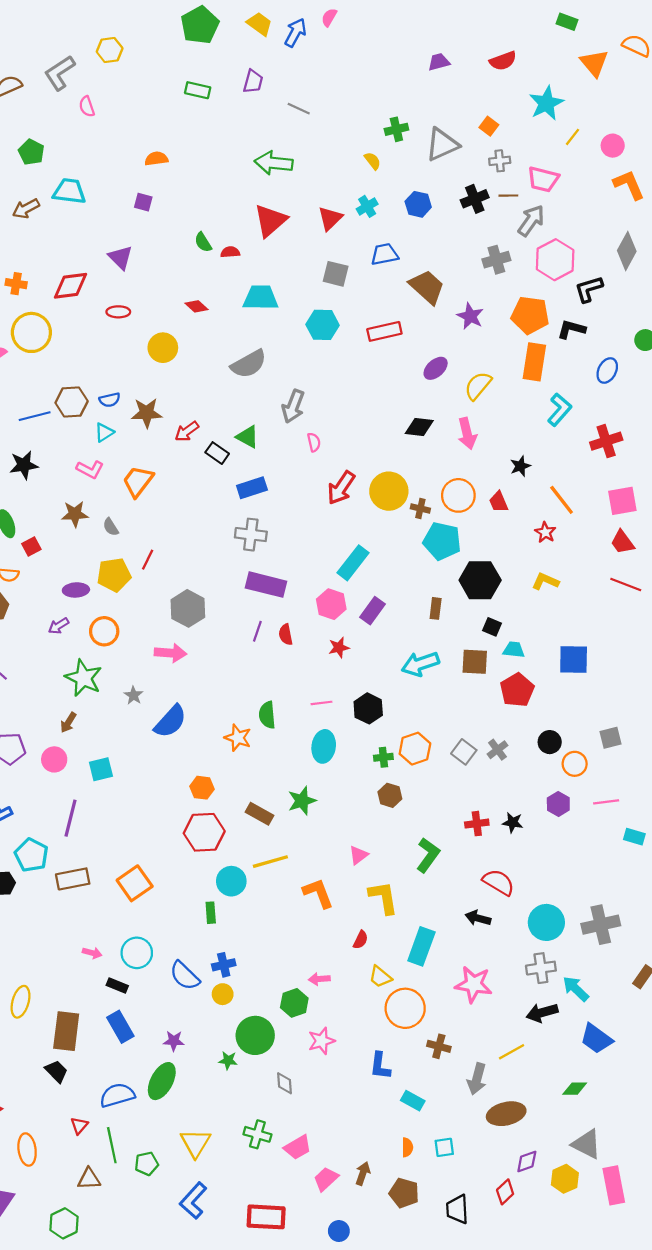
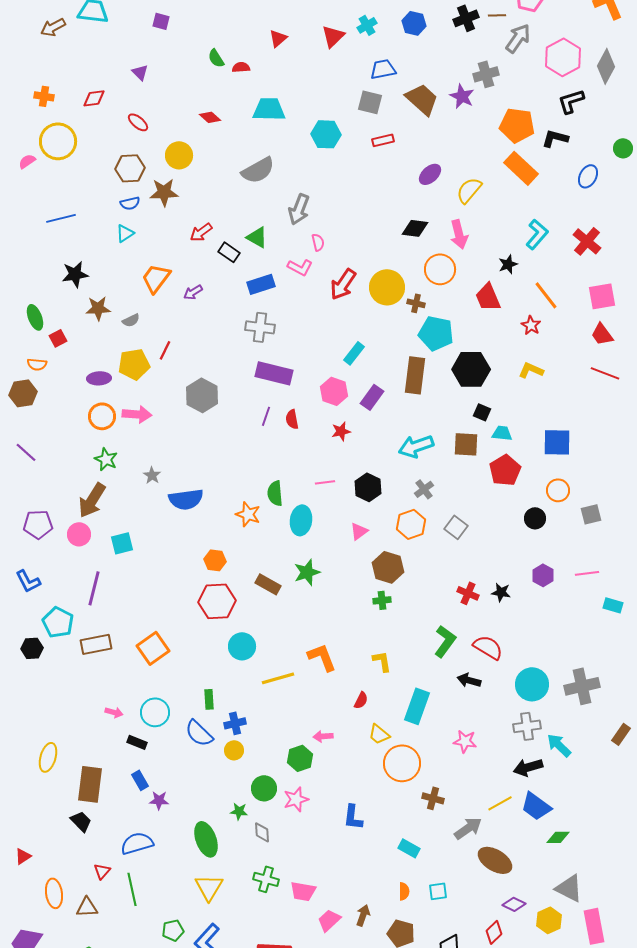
red triangle: (270, 221) -> (278, 38), size x0.6
purple triangle: (120, 258) -> (140, 72), size x0.7
pink hexagon: (555, 260) -> (563, 57), moved
gray square: (336, 274) -> (370, 102), moved
red diamond: (70, 286) -> (94, 98), size x0.7
red ellipse: (118, 312) -> (138, 122), turned 40
purple star: (470, 316) -> (462, 96), moved
red rectangle: (384, 331) -> (383, 140), size x0.7
orange rectangle: (534, 362) -> (521, 168), turned -56
brown hexagon: (72, 402) -> (130, 168), moved
cyan L-shape: (559, 410) -> (537, 234), moved
brown star: (147, 413) -> (164, 192), moved
red cross: (606, 441) -> (587, 241), turned -32
black star: (24, 465) -> (75, 274), moved
pink L-shape: (90, 469) -> (300, 267), moved
orange circle: (458, 495) -> (440, 269), moved
red trapezoid: (499, 502) -> (488, 297), size x1.4
gray semicircle: (111, 527) -> (131, 320), turned -84
cyan rectangle: (353, 563) -> (354, 353), size x0.7
brown rectangle: (436, 608) -> (415, 375), moved, size x1.8
purple arrow: (59, 626) -> (193, 292), moved
orange circle: (104, 631) -> (102, 416), moved
pink arrow: (170, 653) -> (137, 414), moved
green star: (84, 678) -> (106, 459), size x0.7
blue semicircle: (170, 721) -> (186, 499), turned 40
brown arrow: (68, 723) -> (92, 500), size x1.8
cyan ellipse: (324, 746) -> (301, 520), moved
gray cross: (497, 750) -> (424, 489), moved
green cross: (383, 757) -> (382, 600), moved
orange circle: (575, 764) -> (558, 490), moved
brown hexagon: (390, 795) -> (388, 567), size x1.4
red cross: (477, 824) -> (468, 593), turned 30
pink triangle: (358, 855) -> (359, 531), moved
green L-shape: (428, 855) -> (445, 641), moved
yellow line: (270, 862) -> (278, 678), moved
yellow L-shape: (383, 897) -> (382, 661), size x0.7
green rectangle: (211, 913) -> (209, 699), moved
pink star: (474, 984) -> (465, 741), size x0.7
blue rectangle: (120, 1027) -> (140, 780), size x0.7
green circle: (255, 1035) -> (264, 788), size x0.7
blue trapezoid: (596, 1039) -> (536, 806), moved
purple star: (174, 1041) -> (159, 800), moved
pink star: (321, 1041) -> (296, 799), moved
blue L-shape: (380, 1066) -> (353, 817), moved
gray arrow: (477, 1079) -> (468, 828), turned -140
green ellipse: (162, 1081) -> (206, 839), moved, turned -48
gray diamond: (285, 1083) -> (262, 832), moved
brown ellipse: (506, 1114) -> (495, 860), turned 44
pink trapezoid: (298, 1147) -> (303, 891), turned 40
purple diamond: (527, 1161) -> (514, 904), turned 45
green pentagon: (147, 1164) -> (173, 930), moved
brown triangle: (89, 1179) -> (87, 907), moved

